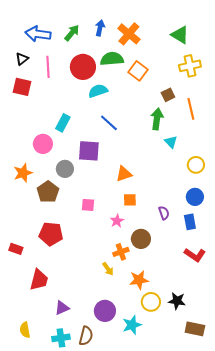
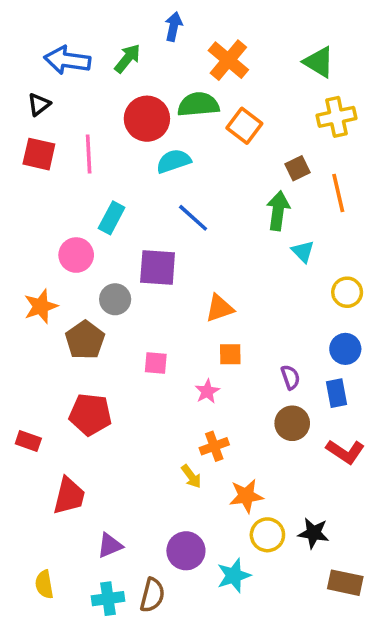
blue arrow: (100, 28) -> (174, 27), moved
pink line: (48, 67) -> (89, 154), moved
brown circle: (141, 239) -> (292, 423), moved

